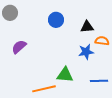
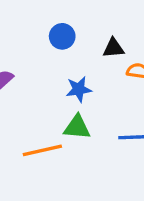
blue star: (86, 52) -> (79, 89), moved

